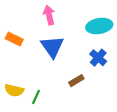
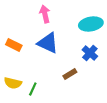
orange rectangle: (14, 39) -> (14, 45), moved
blue triangle: (52, 47) -> (48, 43), turned -30

